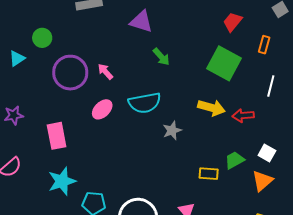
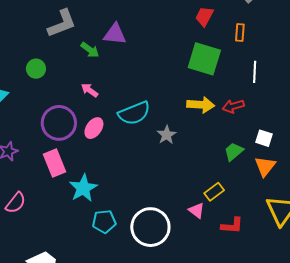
green circle: (42, 38) -> (36, 69), moved
green arrow: (161, 57) -> (90, 50), moved
purple circle: (70, 73) -> (59, 123), moved
yellow rectangle: (209, 174) -> (214, 192), moved, turned -30
cyan star: (62, 181) -> (83, 188), moved

